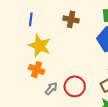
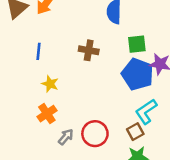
yellow star: (39, 46) -> (50, 84), size x0.6
orange cross: (36, 70) -> (47, 114), turned 35

